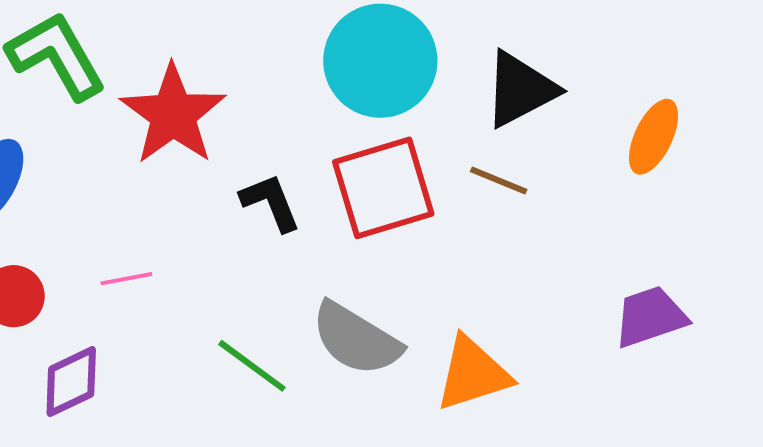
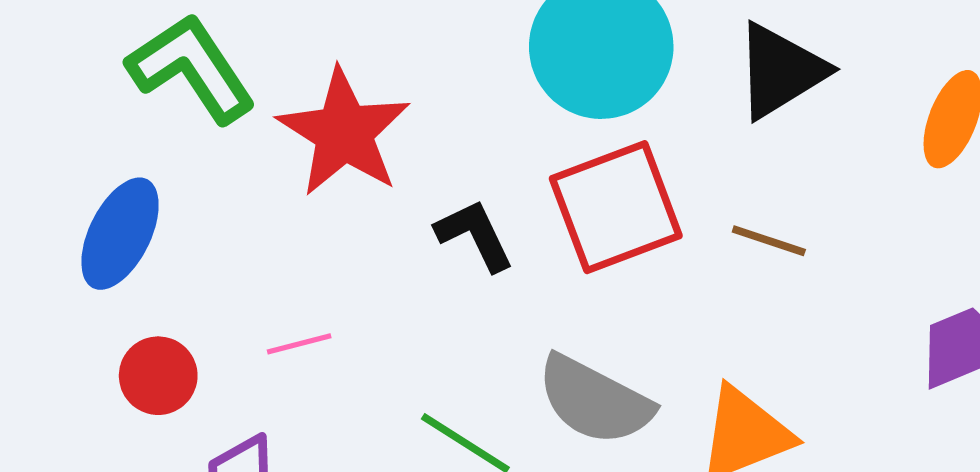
brown line: (499, 181) -> (769, 241), moved

